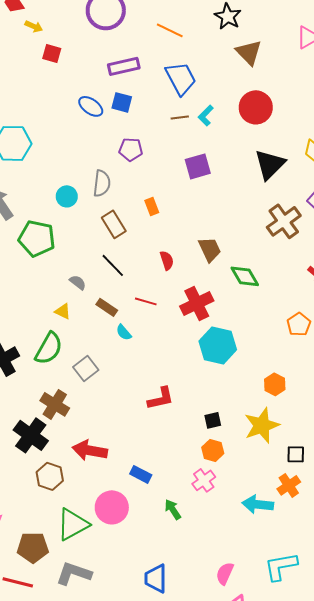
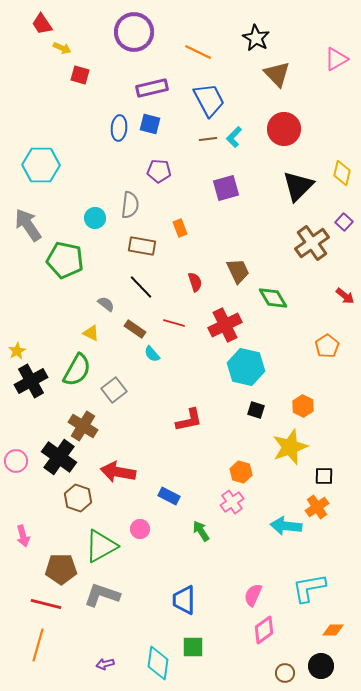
blue ellipse: (91, 106) -> (119, 128), turned 60
brown rectangle: (114, 224) -> (142, 246), turned -48
black square: (213, 420) -> (256, 410), moved, turned 30
pink circle: (112, 507) -> (140, 529), size x0.6

